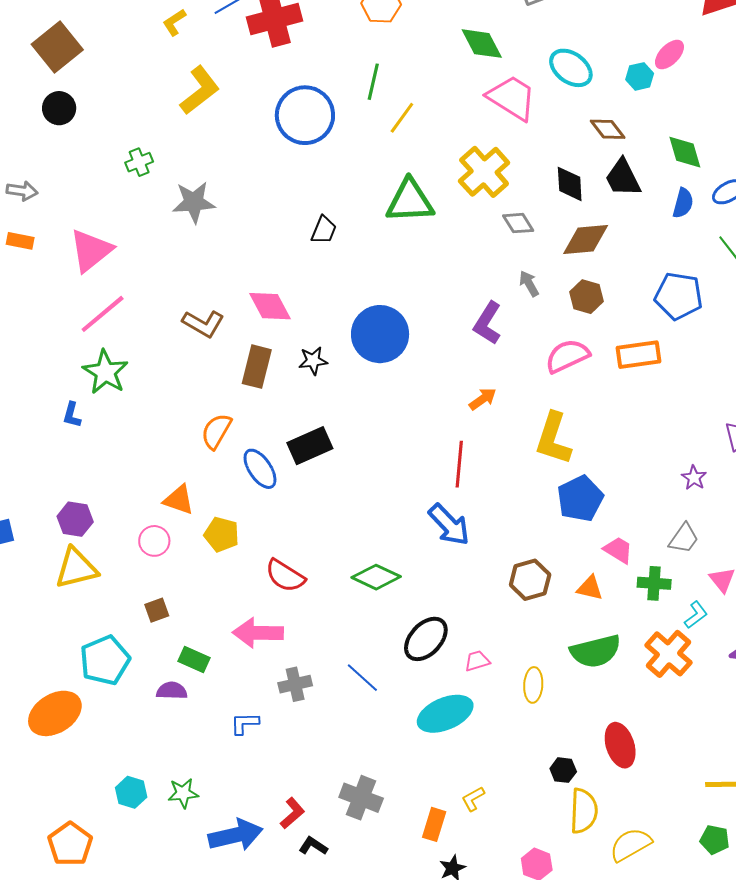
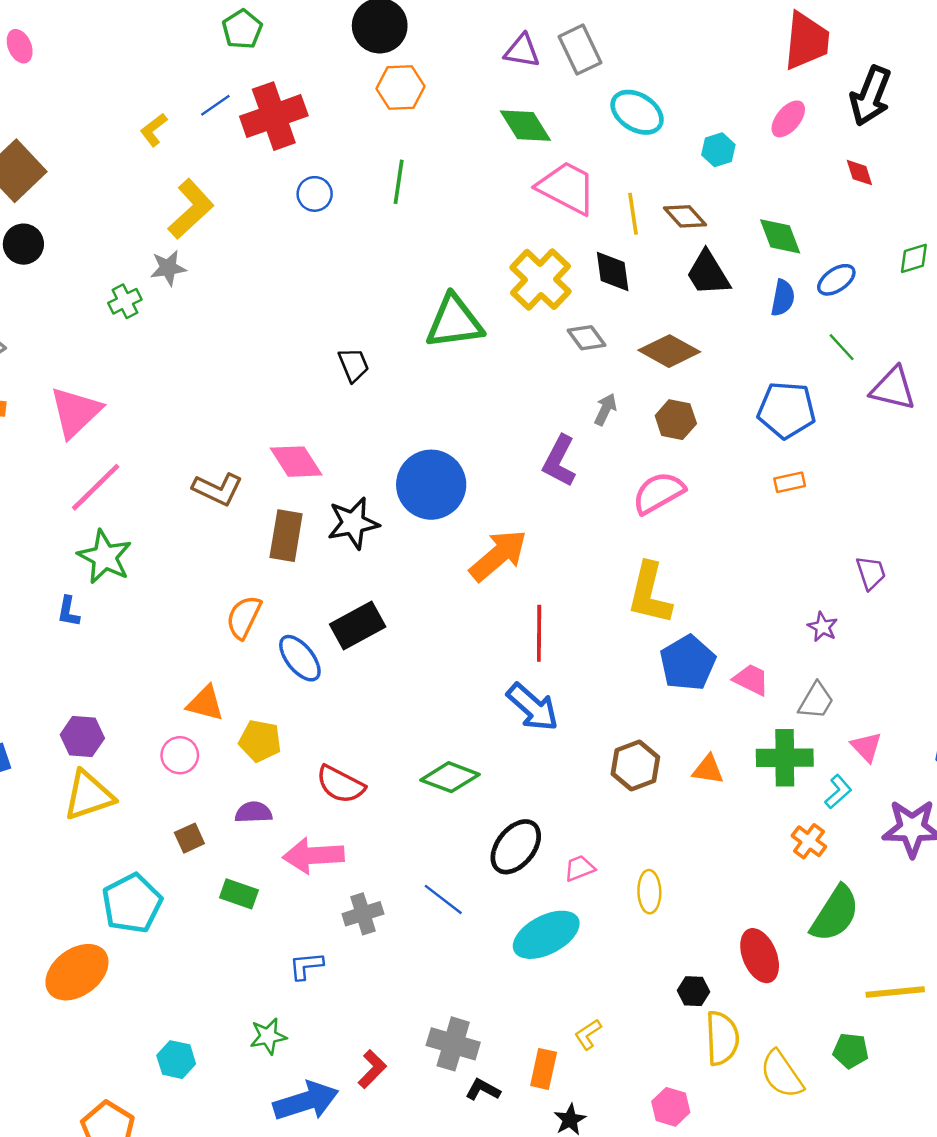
pink ellipse: (669, 55) -> (788, 119), moved
cyan ellipse: (571, 68) -> (637, 112), moved
blue circle: (305, 115) -> (315, 194), moved, size x0.5
yellow line: (402, 118) -> (633, 214), moved, turned -40
black diamond: (570, 184) -> (613, 271), moved
gray star: (194, 202) -> (168, 268), moved, size x0.7
black trapezoid: (324, 230) -> (353, 365), turned -40
brown diamond: (586, 240) -> (669, 351), turned 39
gray arrow: (529, 284) -> (605, 409), turned 60
orange rectangle: (638, 355) -> (790, 482), moved, size x0.6
black star: (313, 361) -> (353, 523), size x1.5
orange arrow: (483, 399) -> (498, 555), moved, size x1.8
pink trapezoid: (618, 550) -> (751, 680), moved
green cross: (654, 583) -> (785, 758), size x1.4
green semicircle: (596, 651) -> (835, 914), moved, turned -39
orange cross: (668, 654) -> (809, 841), size x0.6
purple semicircle: (172, 691) -> (253, 812), moved
green star: (183, 793) -> (268, 1036), moved
green pentagon: (715, 840) -> (851, 1051), moved
yellow semicircle: (630, 845) -> (782, 1074), turned -90
black L-shape: (313, 846) -> (483, 1090), moved

